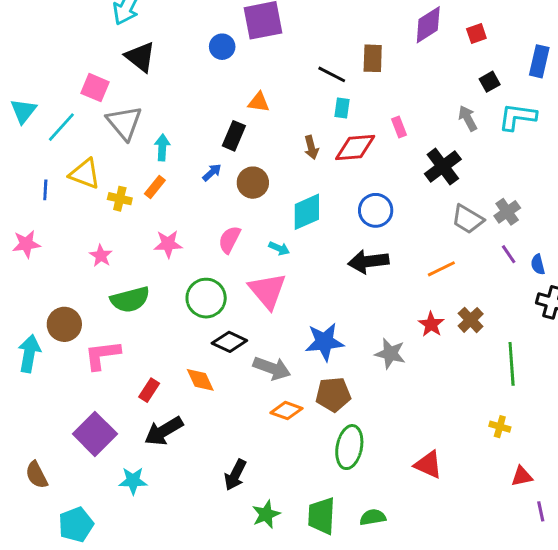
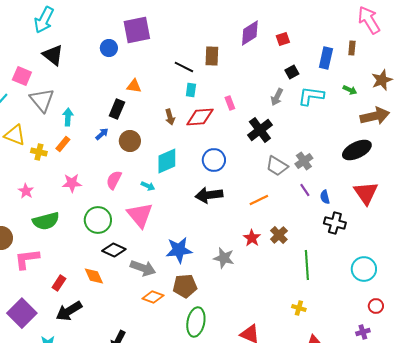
gray arrow: (468, 118) -> (277, 97), turned -126

